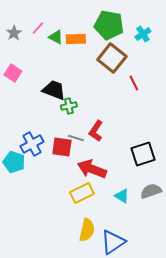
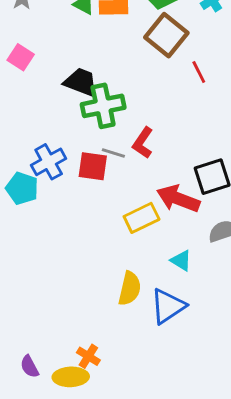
green cross: (69, 106) -> (103, 106), size x1.8
red arrow: (92, 169) -> (178, 199), moved
yellow rectangle: (82, 193) -> (141, 218), moved
cyan triangle: (122, 196) -> (181, 261), moved

